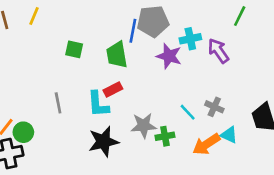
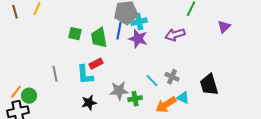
blue line: (133, 31) -> (119, 31), moved
cyan cross: (190, 39) -> (139, 22), moved
green square: (74, 49) -> (75, 34), moved
purple arrow: (218, 51) -> (175, 35), turned -72
black star: (103, 142) -> (89, 103), size x0.7

